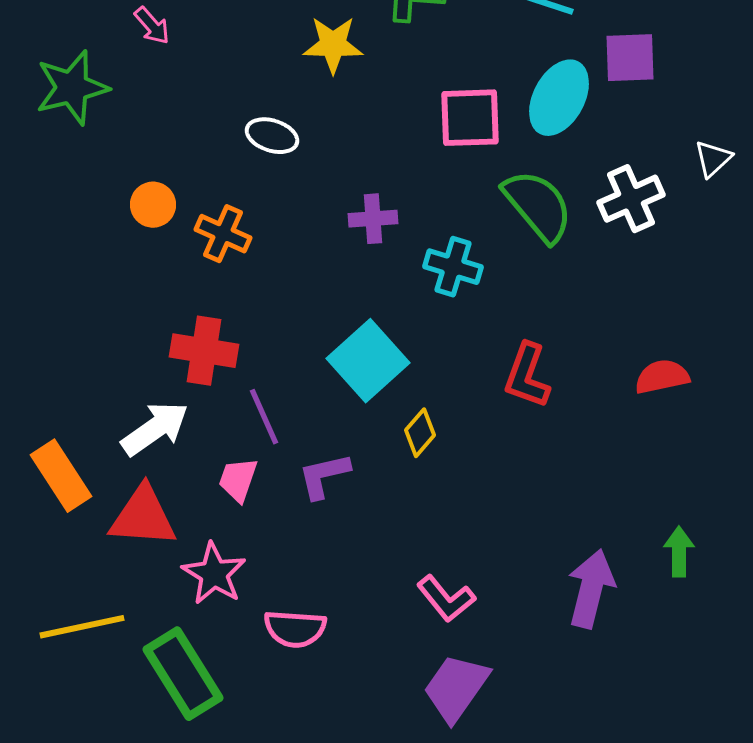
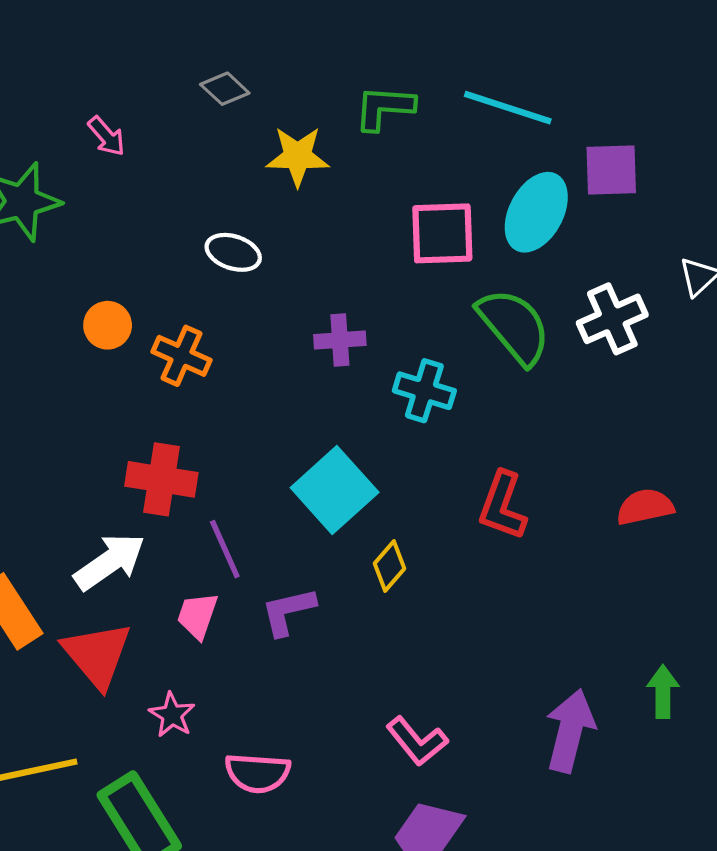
red triangle: (143, 517) -> (97, 655), turned 46
pink star: (214, 574) -> (172, 715), size x0.7

